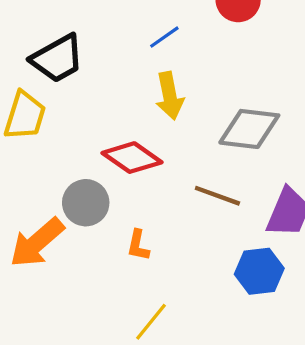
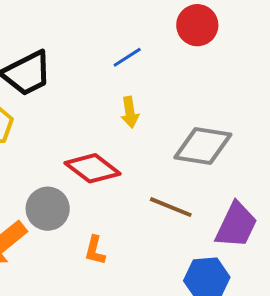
yellow arrow: (170, 96) -> (130, 112), size x0.7

